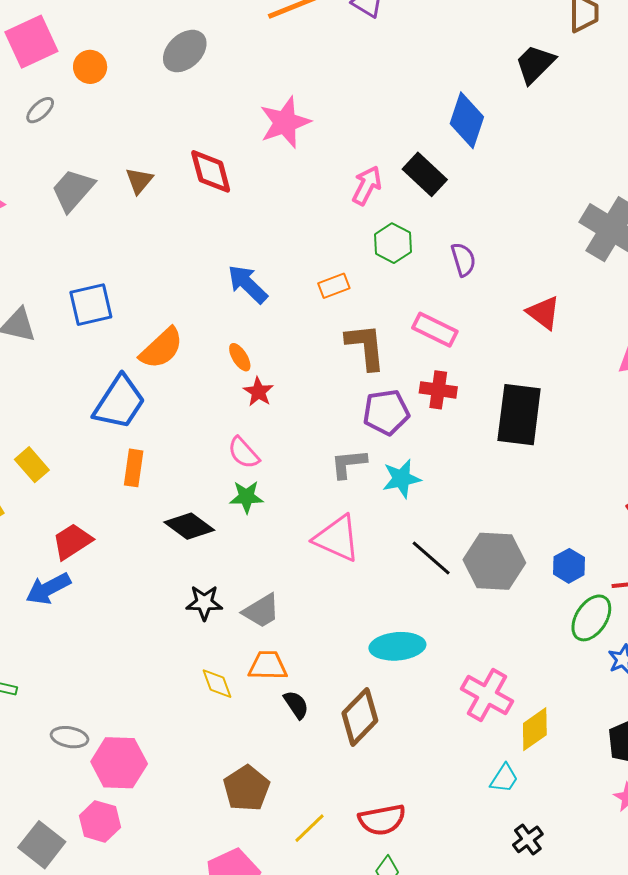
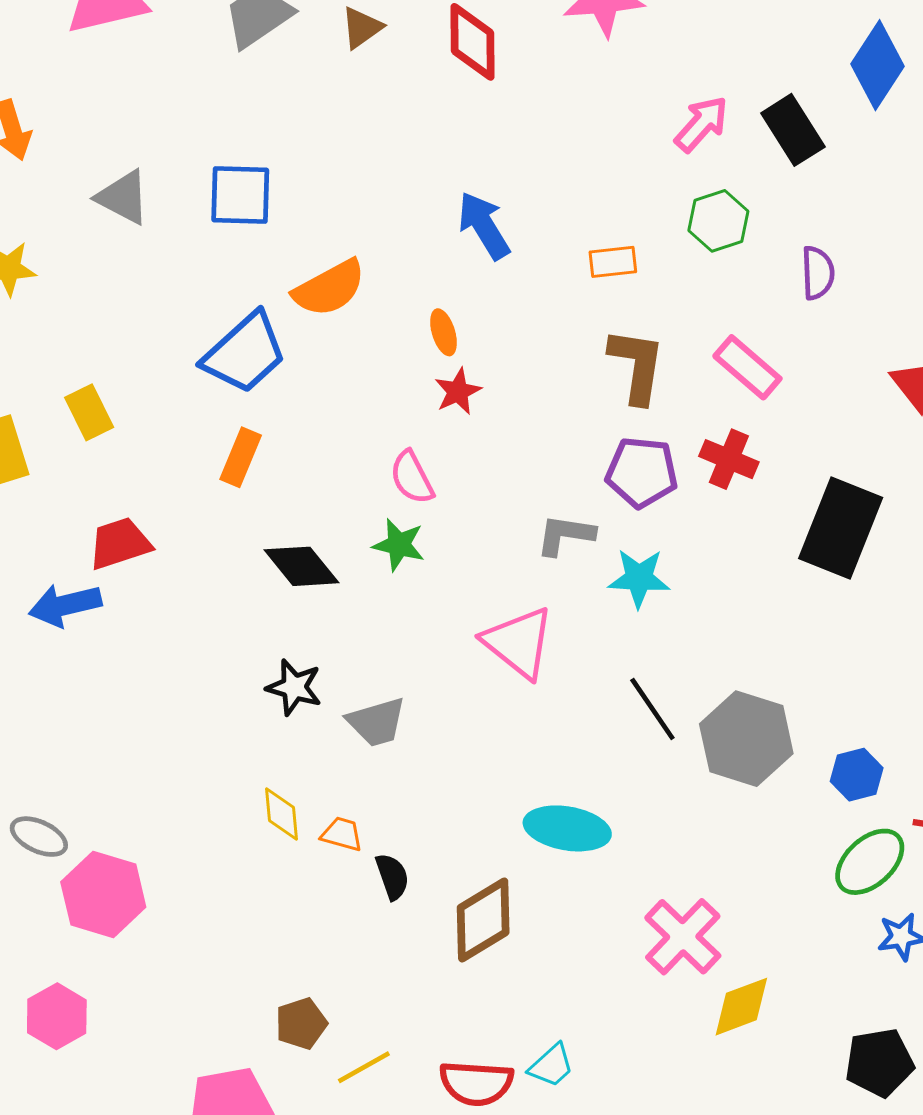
orange trapezoid: (268, 666) -> (342, 834), moved, size x0.7
cyan trapezoid: (504, 778) -> (551, 1066), moved
brown pentagon: (247, 788) -> (301, 1024), moved, size x0.7
pink hexagon: (100, 821) -> (57, 1016), moved

